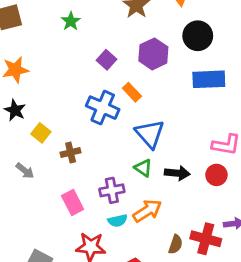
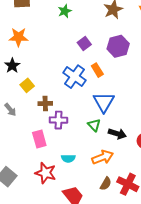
purple cross: (112, 190) -> (58, 120), moved
orange arrow: (147, 211) -> (103, 157), moved

